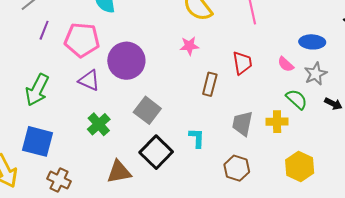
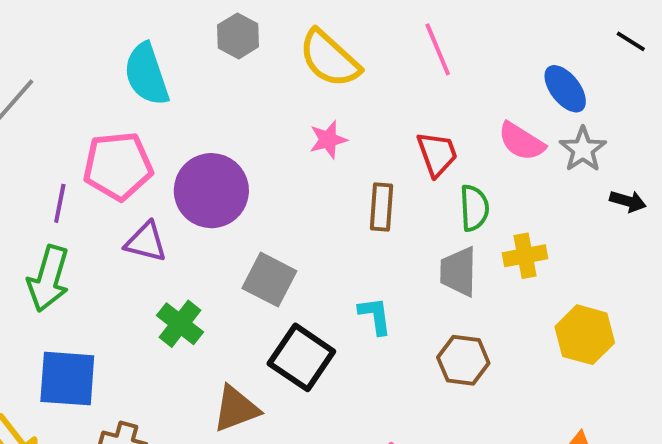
purple line: (44, 30) -> (60, 203), moved
blue ellipse: (312, 42) -> (565, 89), turned 60
pink semicircle: (286, 64) -> (521, 141), size x1.4
green semicircle: (297, 99) -> (474, 208), moved, turned 55

